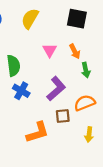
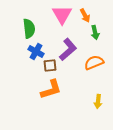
pink triangle: (50, 50) -> (62, 14), size x1.5
brown square: (63, 116) -> (50, 66), moved
yellow arrow: (89, 135) -> (98, 102), moved

